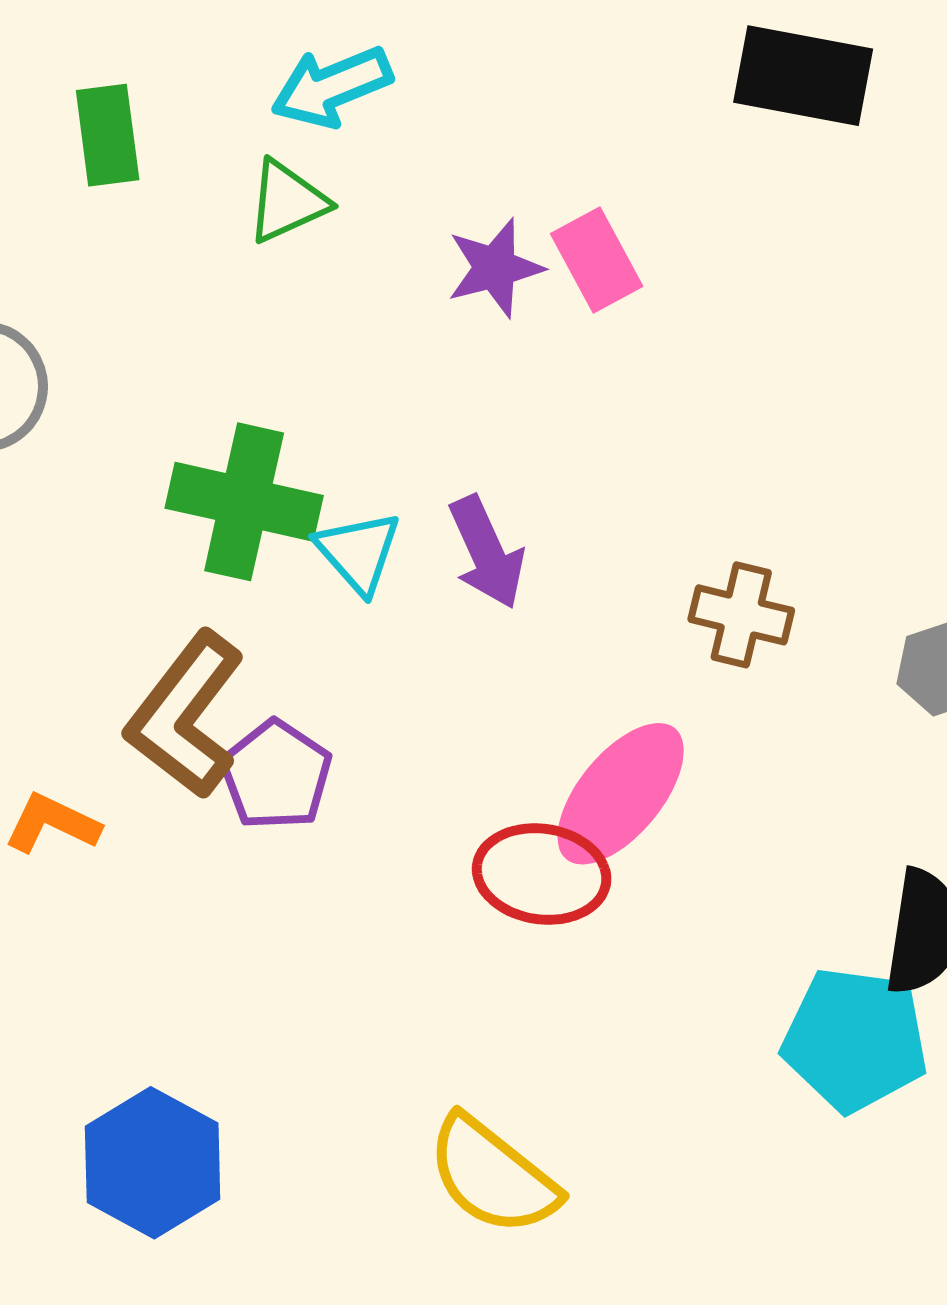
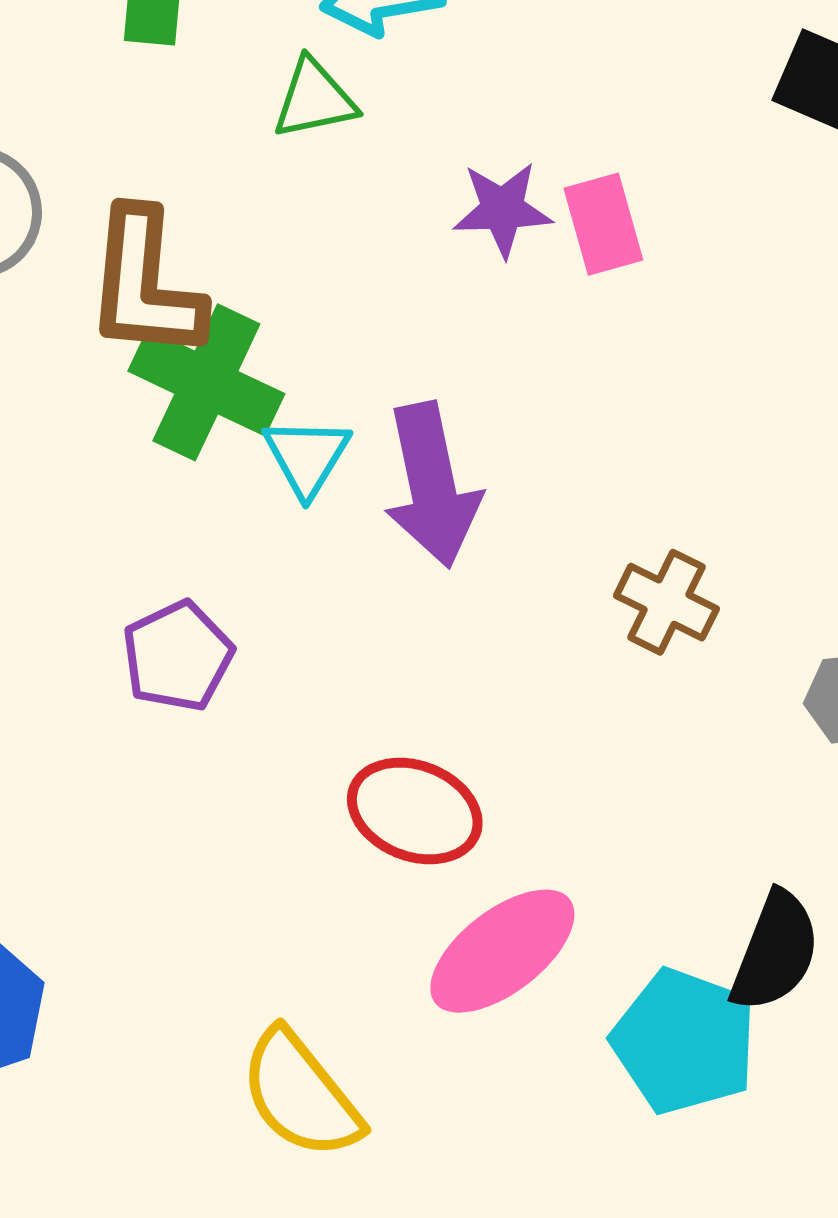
purple arrow: (487, 552) -> (432, 485), size x1.4
brown L-shape: (185, 715) -> (145, 285), moved, turned -45
pink ellipse: (621, 794) -> (502, 951), moved

